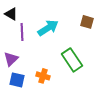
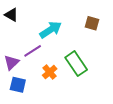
purple line: (22, 32) -> (33, 51), moved, turned 60
orange cross: (43, 76) -> (50, 72), moved, turned 32

